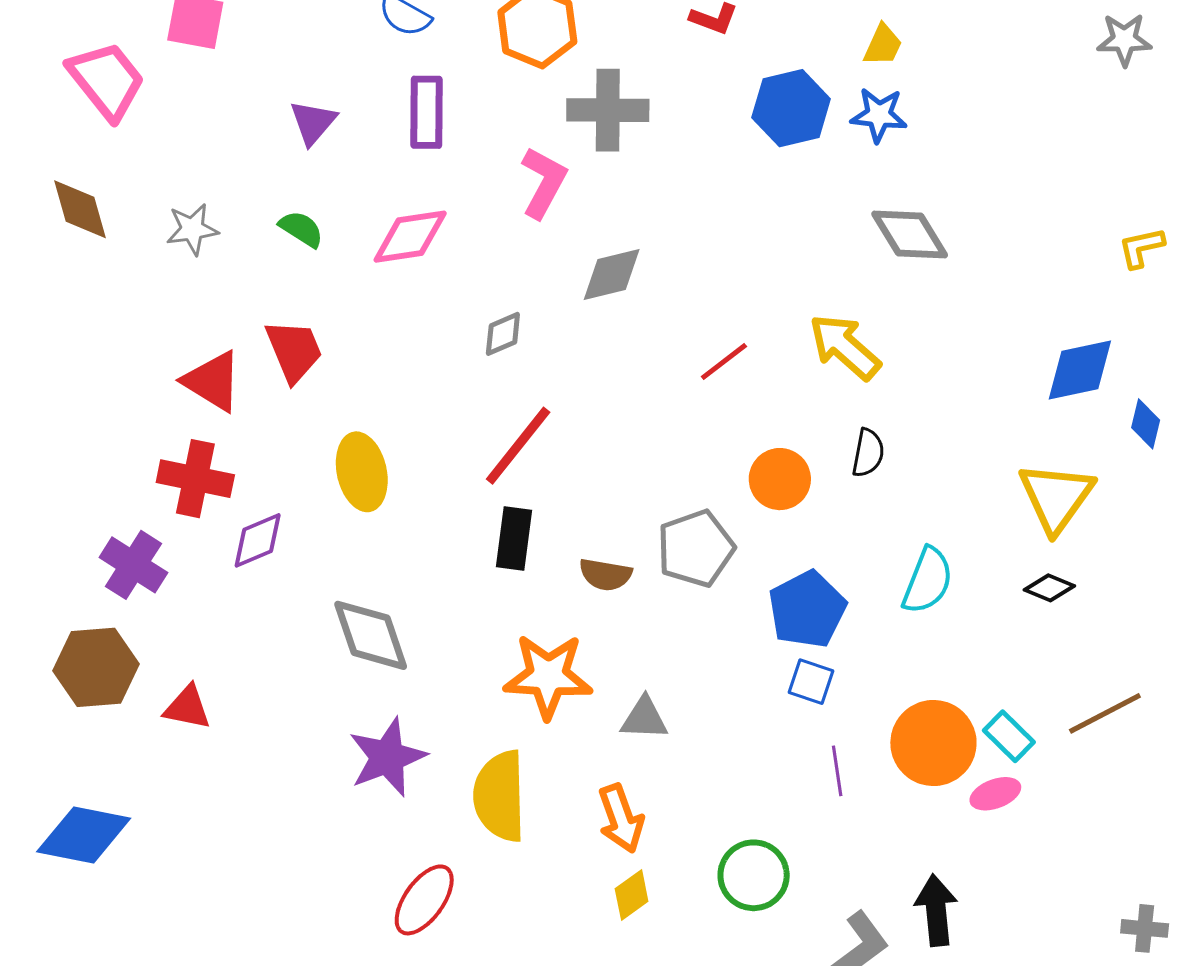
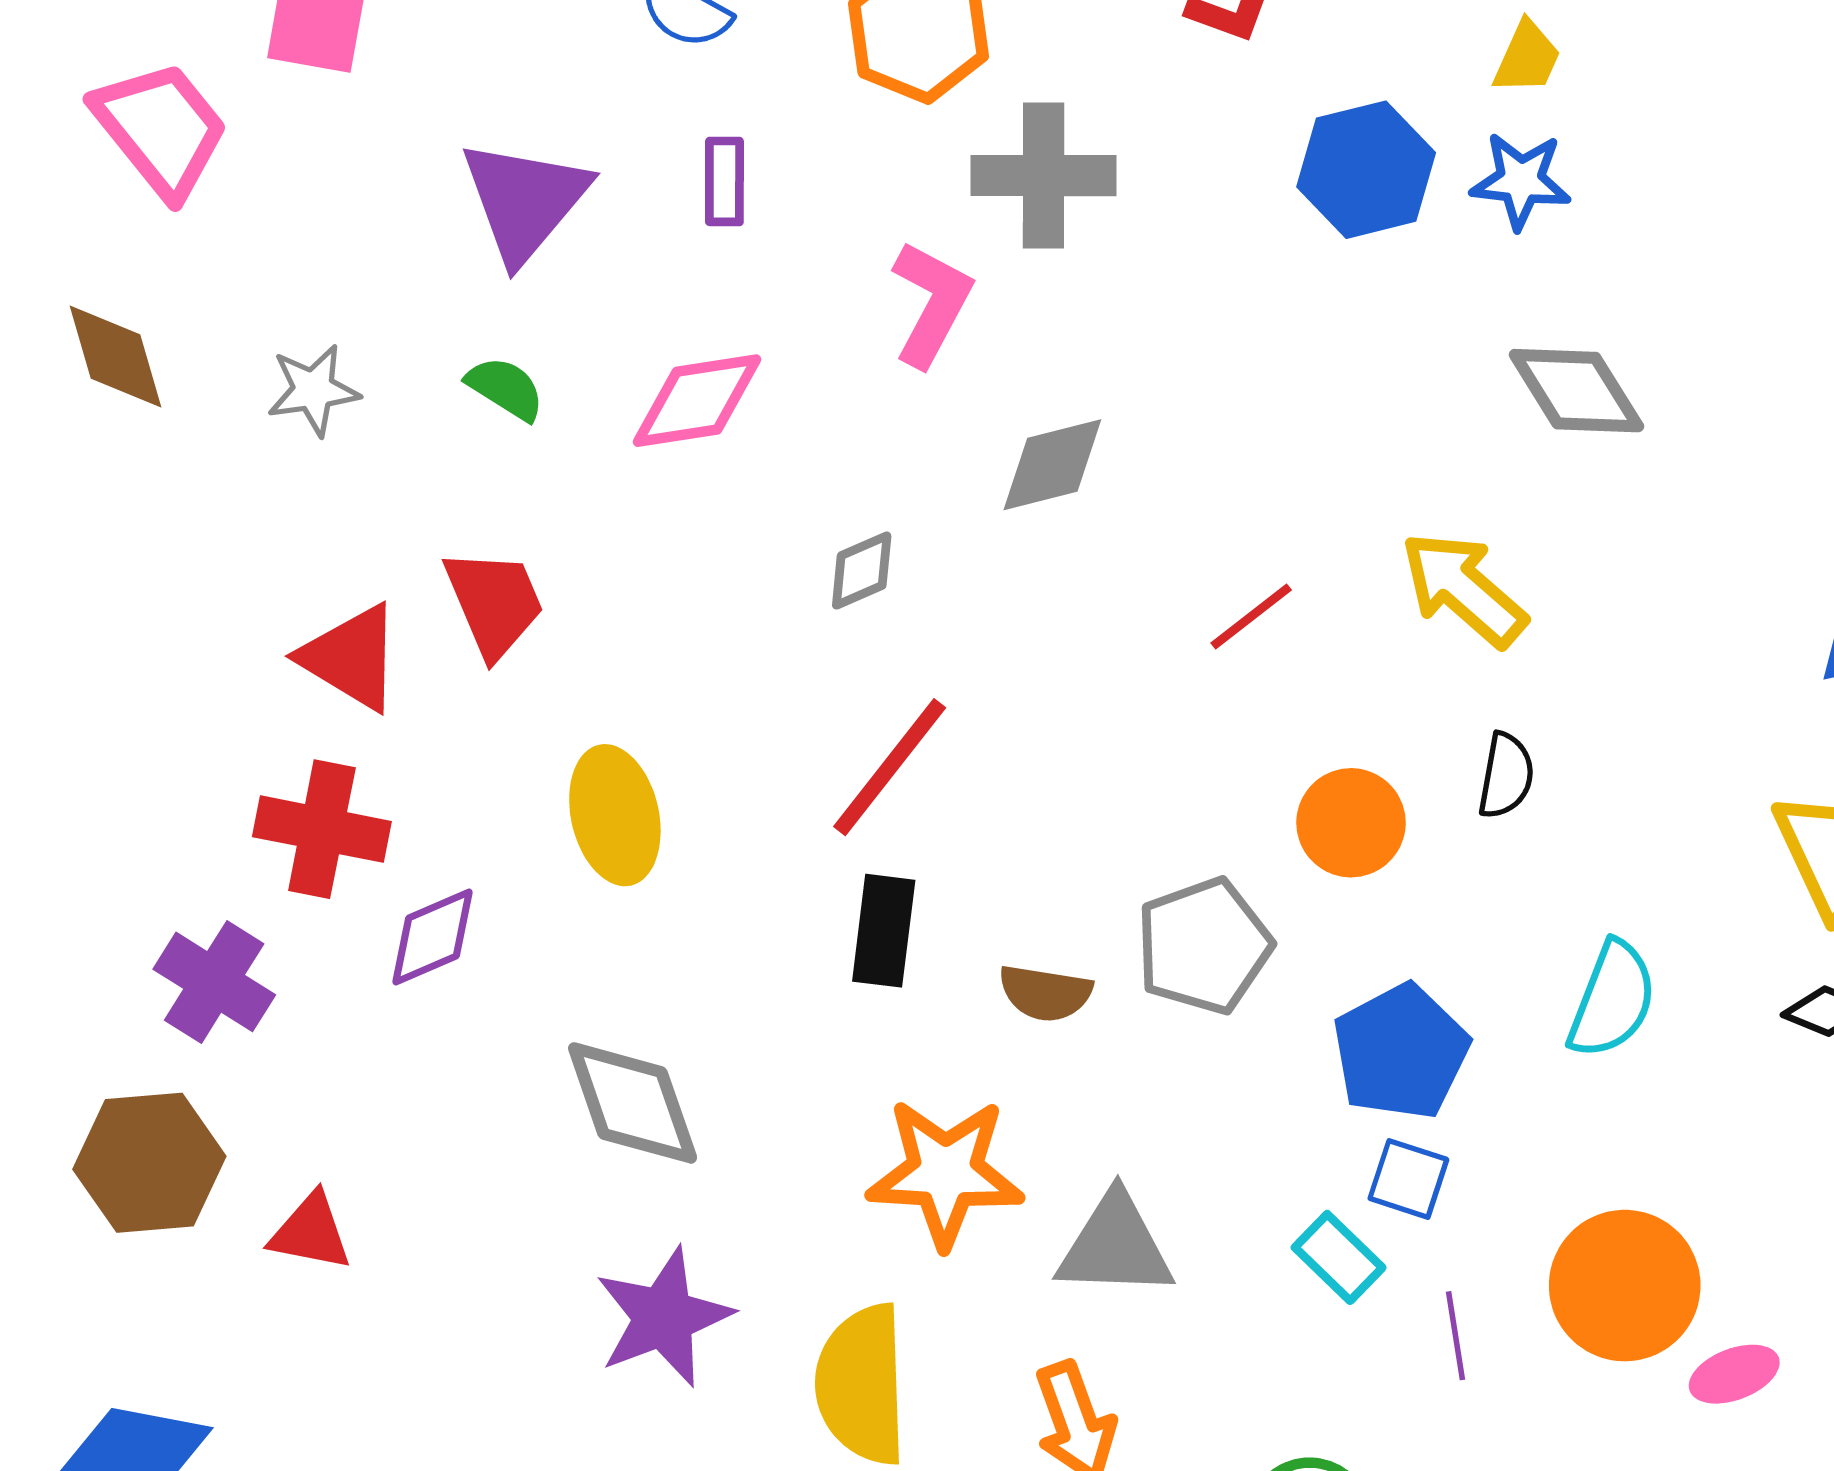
purple rectangle: (427, 112) -> (724, 181), size x0.7
purple triangle: (313, 122) -> (525, 201), size x1.6
gray triangle: (644, 718) -> (1115, 1246), size x1.4
cyan rectangle: (1009, 736) -> (1339, 1257), moved

